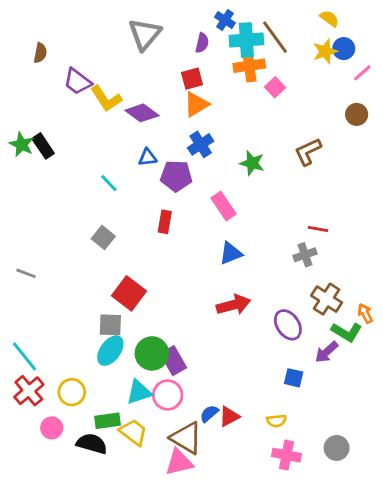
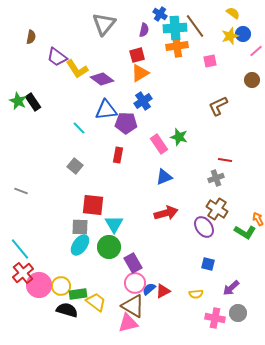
pink square: (275, 87) -> (210, 61), moved, turned 32
blue triangle: (148, 157) -> (106, 110), size x1.6
green star: (252, 163) -> (179, 137), moved
red square: (129, 293) -> (93, 205), turned -30
brown cross: (327, 299) -> (217, 209), moved
purple arrow: (327, 352) -> (231, 288), moved
purple rectangle: (173, 361) -> (133, 263), moved
yellow circle: (72, 392) -> (61, 286), moved
cyan triangle: (139, 392) -> (114, 224), moved, turned -42
pink circle: (168, 395) -> (135, 283), moved
pink circle: (52, 428) -> (39, 285), moved, size x1.6
pink cross: (286, 455) -> (215, 318), moved

